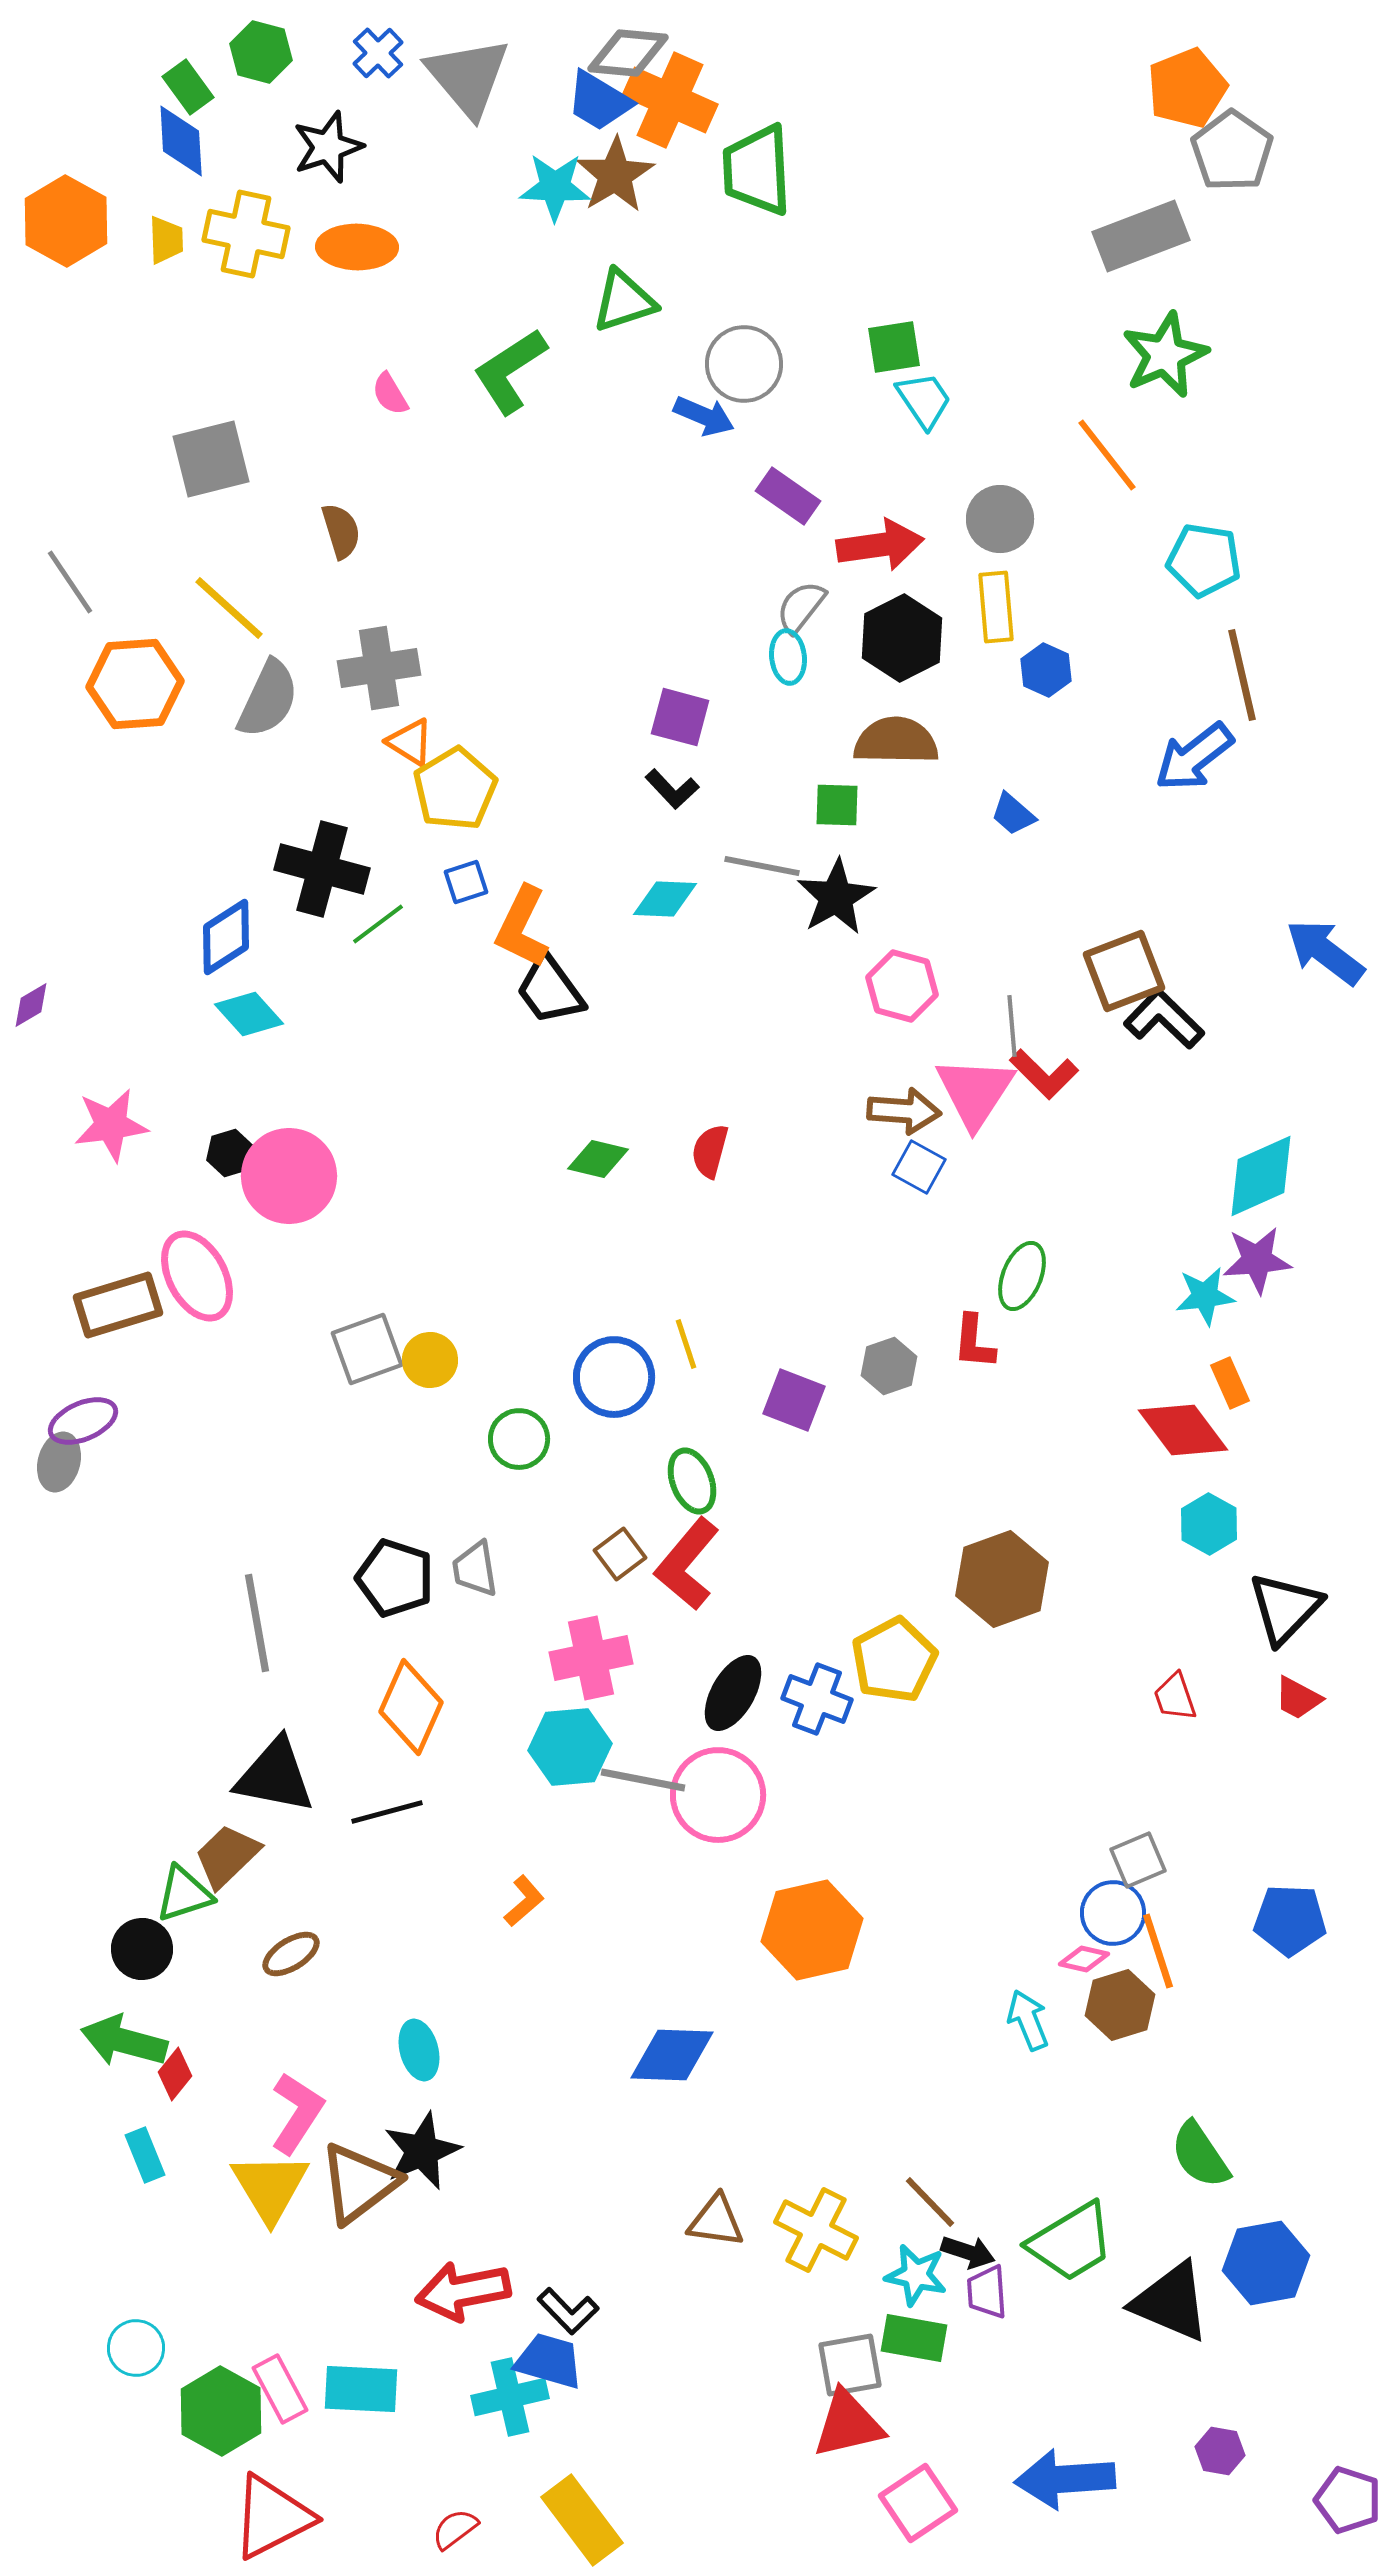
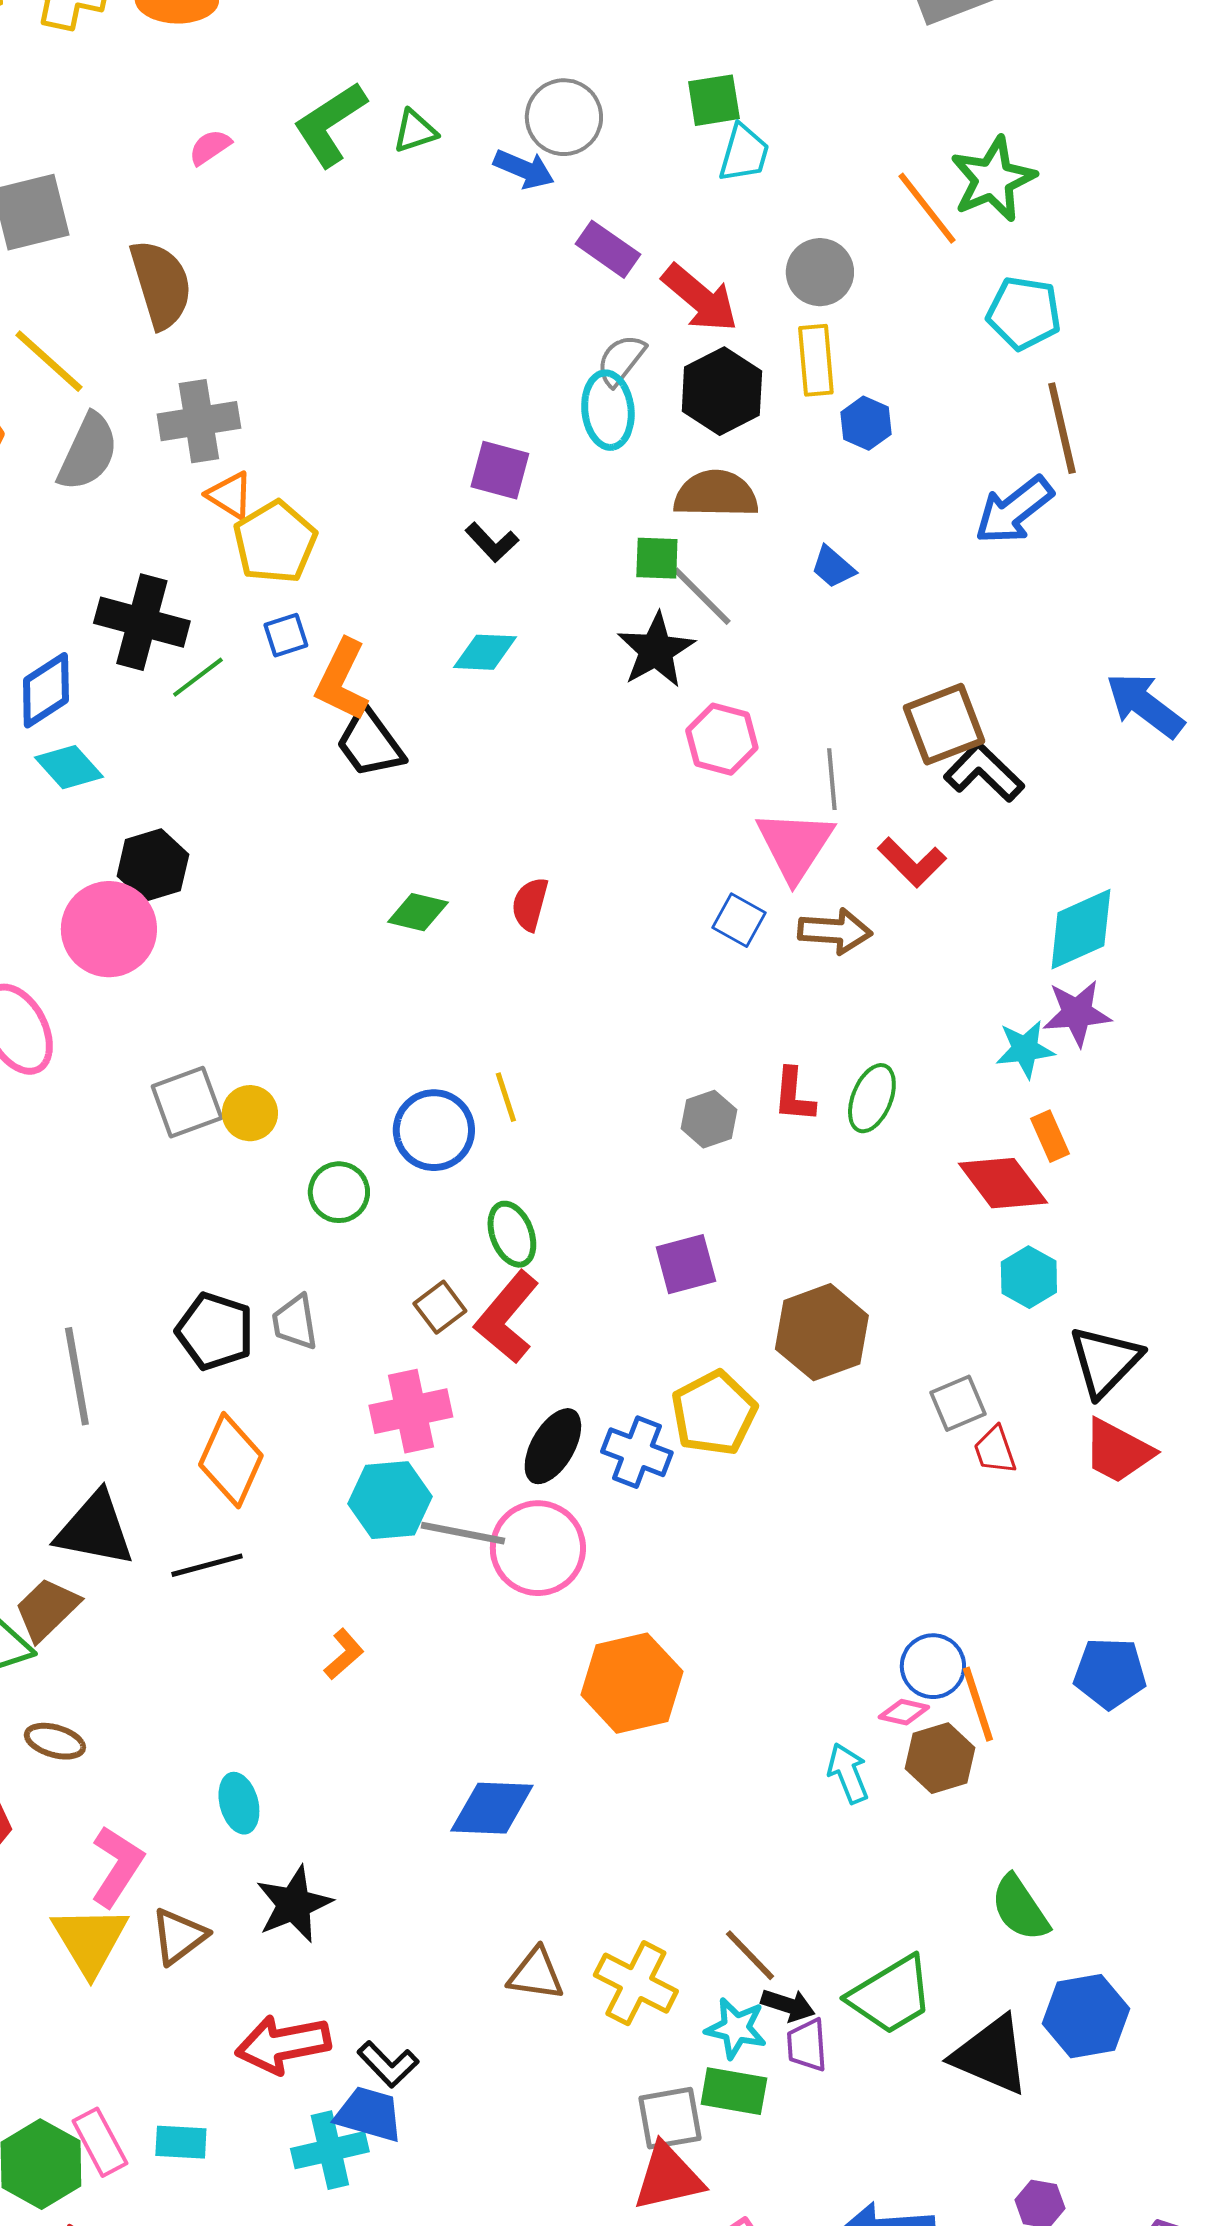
green triangle: (624, 301) -> (415, 131), moved, size x0.7
green star: (1165, 355) -> (993, 179), moved
pink semicircle: (390, 394) -> (210, 147), turned 87
cyan trapezoid: (924, 400) -> (744, 153), turned 50
brown semicircle: (341, 531) -> (161, 284), size x1.6
red arrow: (880, 545) -> (700, 298), turned 48
cyan ellipse: (788, 657) -> (608, 410), size x1.4
gray line: (762, 866) -> (702, 596), moved, turned 34
red L-shape: (1044, 1074) -> (912, 862), moved
brown arrow: (904, 1111) -> (835, 931), moved
black hexagon: (230, 1153) -> (153, 865), moved, size x1.5
green ellipse: (1022, 1276) -> (872, 1098), moved
purple square: (794, 1400) -> (686, 1264), moved, turned -36
red trapezoid: (1298, 1698) -> (1118, 1451), size x1.5
gray square: (1138, 1860) -> (958, 1403), moved
brown ellipse: (291, 1954) -> (55, 1741), moved, turned 48
black star: (422, 2151) -> (294, 1904), moved
brown triangle: (359, 2183) -> (179, 1936), size x0.7
cyan rectangle: (361, 2389) -> (181, 2142), size x0.7

